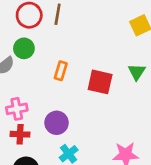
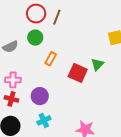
green circle: (24, 48) -> (35, 38), moved
green triangle: (137, 72) -> (97, 64), moved

